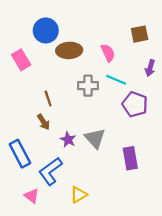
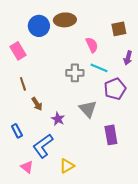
brown ellipse: (69, 50) -> (65, 20), moved
brown line: (48, 99) -> (23, 84), moved
purple pentagon: (135, 104) -> (115, 89), turned 30
gray triangle: (95, 138) -> (88, 109), moved
blue rectangle: (20, 154) -> (17, 131), size x0.6

